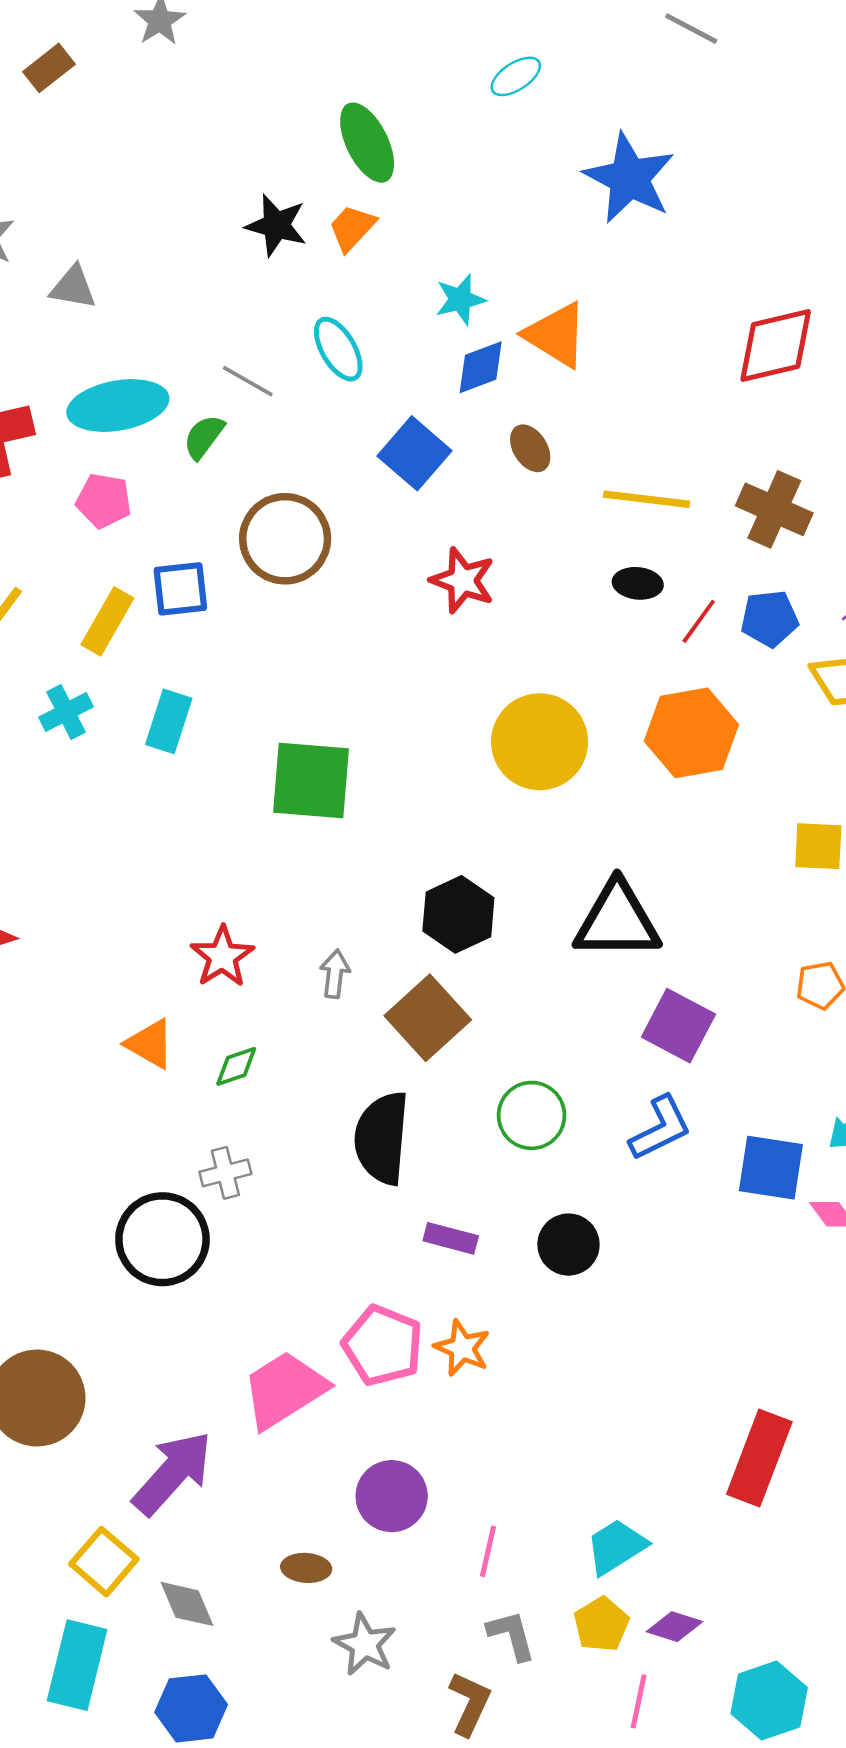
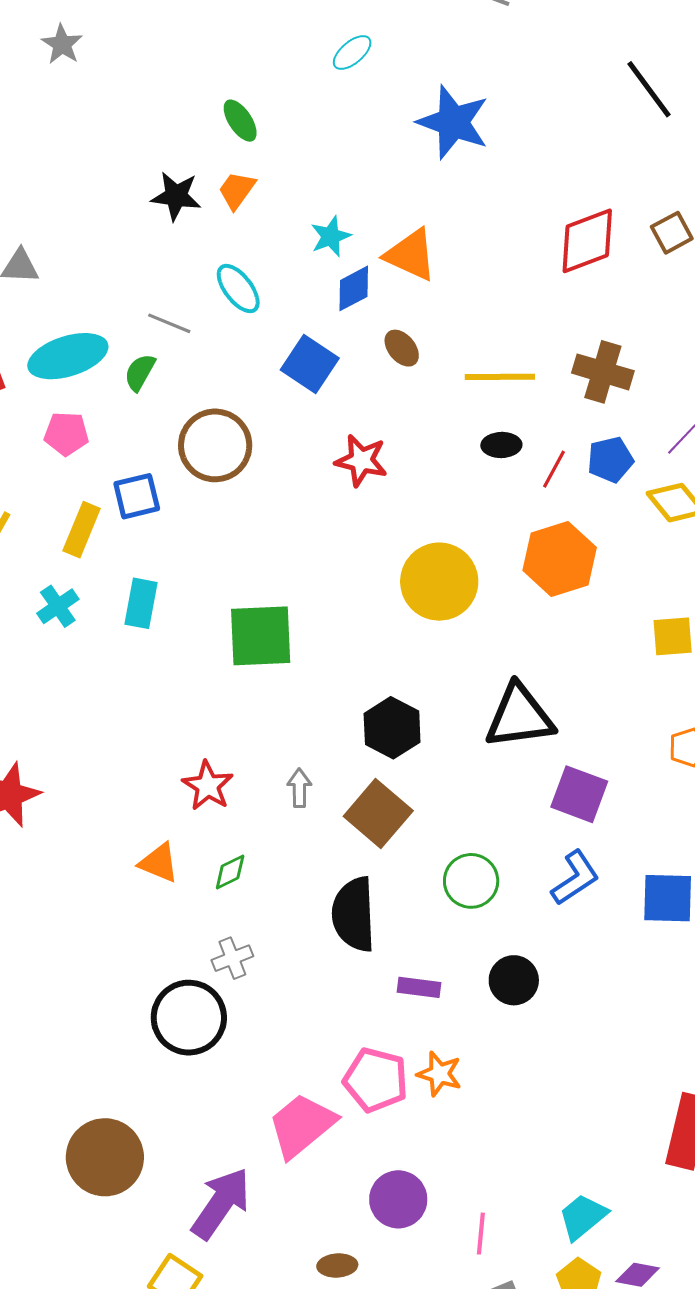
green ellipse: (367, 143) -> (240, 121), size x0.7

